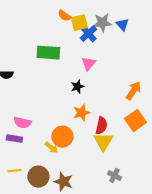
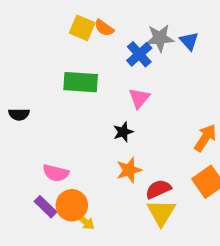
yellow square: (79, 23) -> (82, 28), moved, turned 36
pink semicircle: (22, 123) -> (56, 173), moved
red semicircle: (101, 126) -> (158, 189), turned -126
orange circle: (62, 137) -> (72, 205), moved
purple rectangle: (14, 139) -> (45, 207), moved, turned 35

